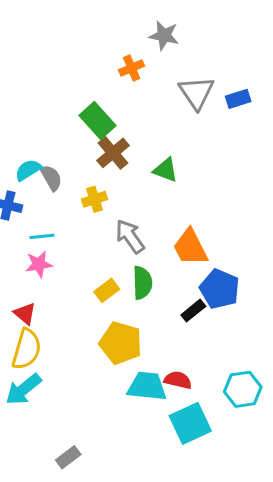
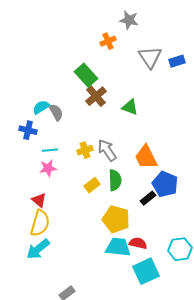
yellow cross: (94, 199) -> (85, 150), moved
yellow pentagon: (121, 343) -> (116, 219), moved

